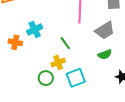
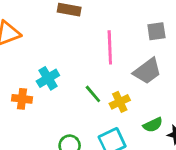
green semicircle: (105, 54) -> (153, 125), moved
yellow cross: (58, 62) -> (120, 102), moved

